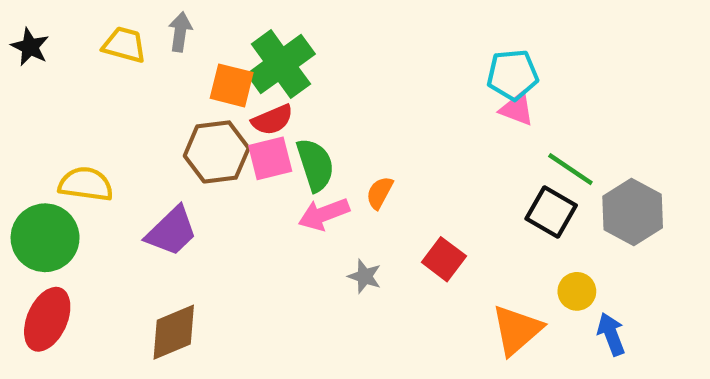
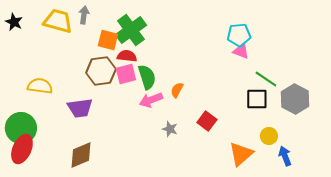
yellow trapezoid: (124, 45) -> (58, 21), size x1.4
red semicircle: (272, 120) -> (127, 56), turned -150
black square: (551, 212) -> (257, 99), turned -30
purple trapezoid: (172, 231) -> (80, 108), turned 36
green circle: (45, 238) -> (21, 128), moved

